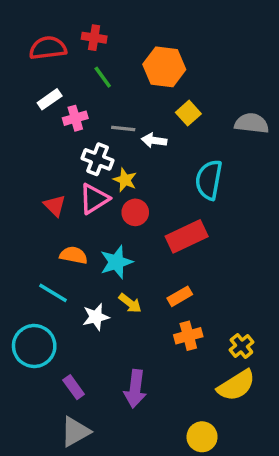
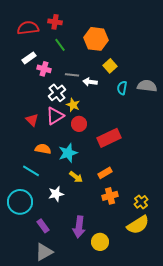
pink cross: (75, 118) -> (44, 69), turned 32
gray semicircle: (252, 123) -> (147, 86), moved
white cross: (98, 159) -> (57, 93), turned 30
cyan semicircle: (209, 180) -> (122, 88), moved, size x0.6
white star: (96, 317) -> (56, 194), moved
yellow circle: (202, 437) -> (100, 242), moved

